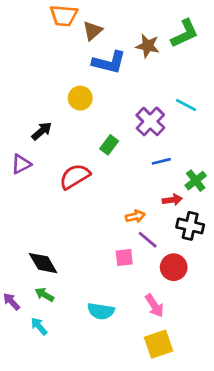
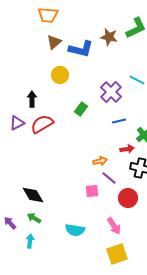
brown triangle: (93, 31) -> (54, 42), moved
black arrow: (42, 131) -> (32, 99), turned -49
red semicircle: (75, 176) -> (42, 124), moved
cyan arrow: (39, 326) -> (30, 241), turned 48

